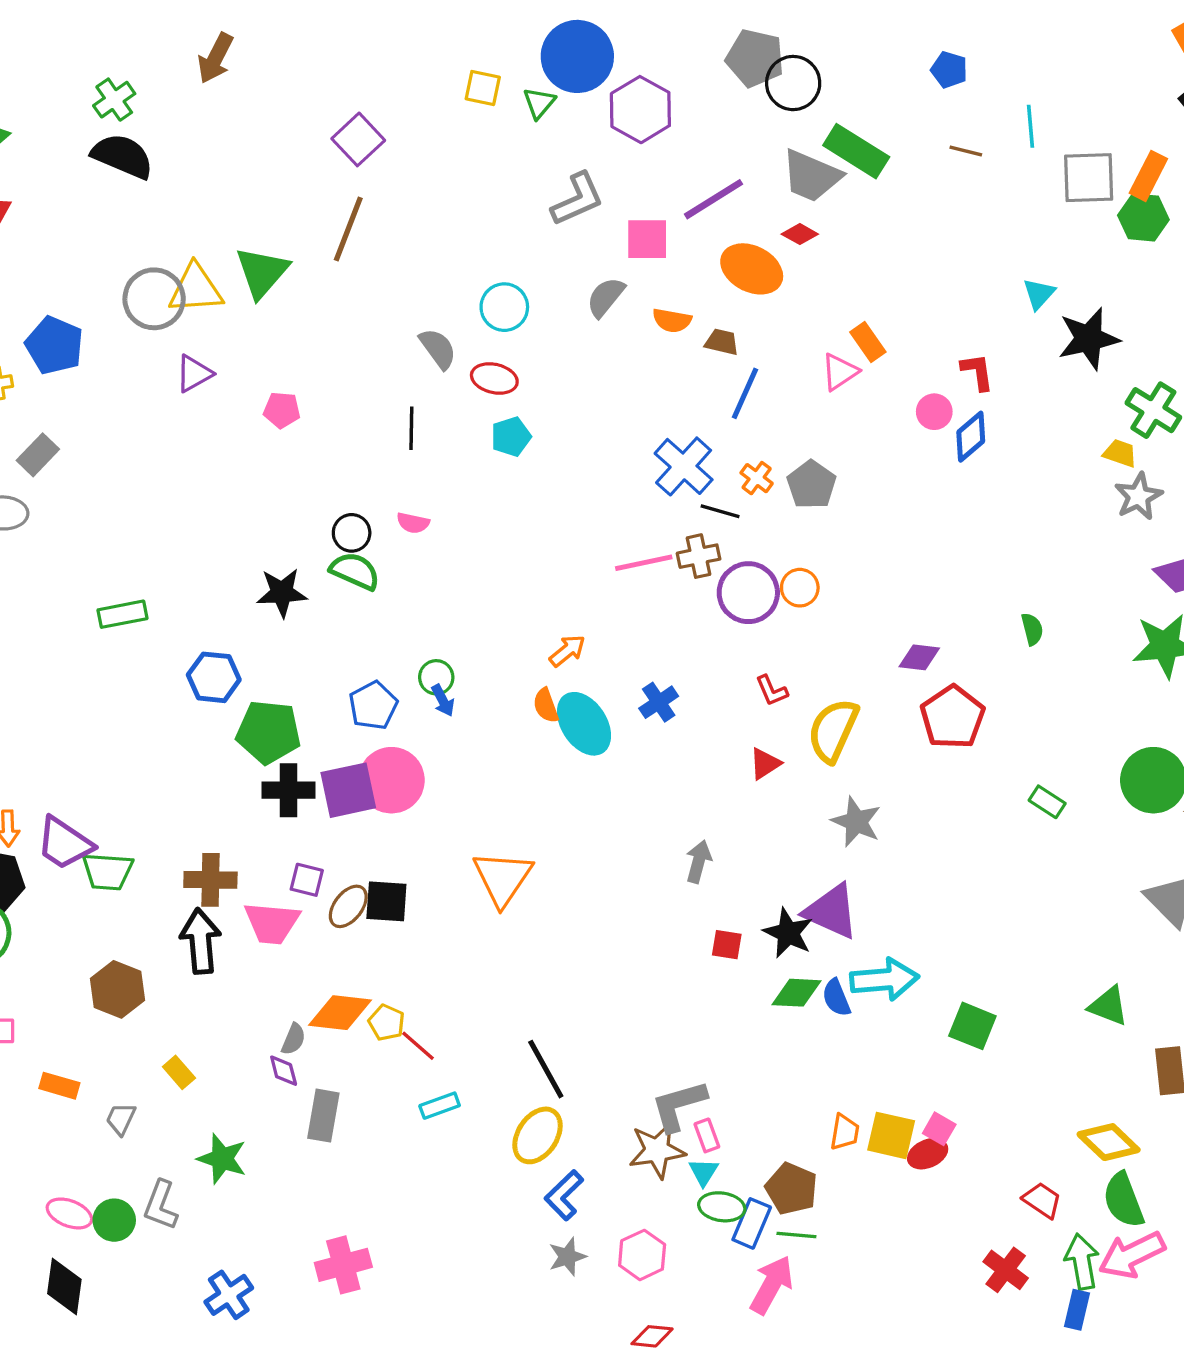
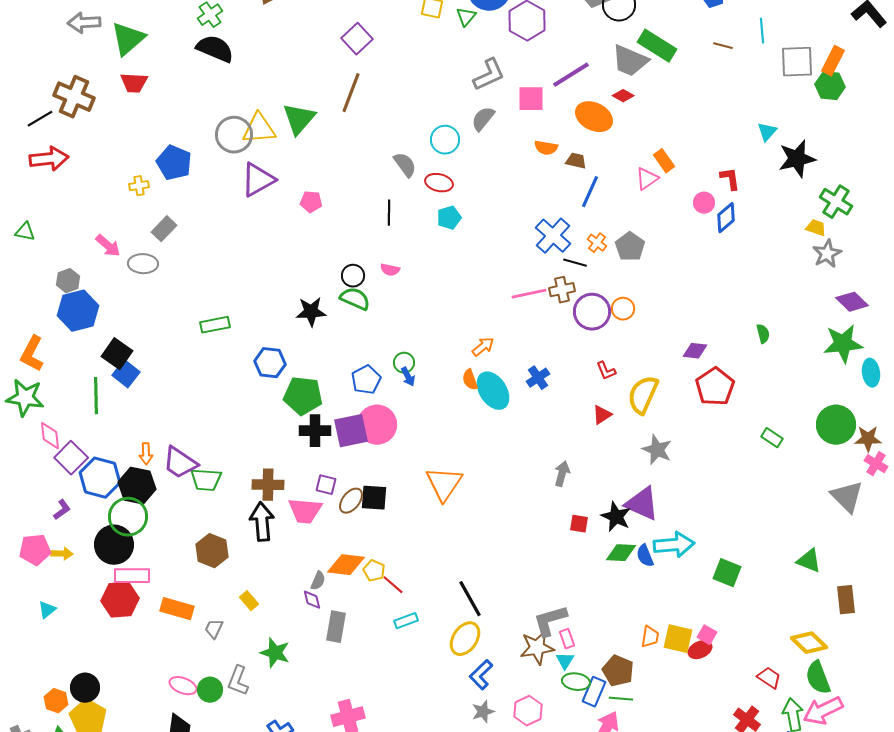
gray semicircle: (606, 297) -> (483, 119), moved
purple triangle: (194, 374) -> (258, 180), size x1.5
orange rectangle: (59, 1086) -> (177, 609), size x1.4

